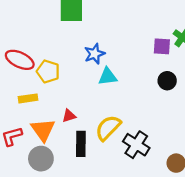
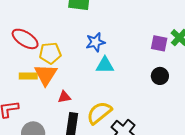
yellow pentagon: (48, 71) -> (50, 53), turned -30
orange triangle: (43, 130) -> (46, 75), moved

